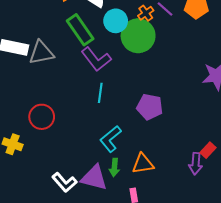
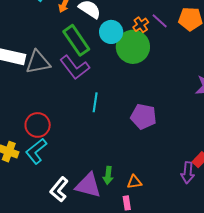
purple L-shape: (96, 59) -> (75, 67), moved
cyan L-shape: (111, 139) -> (36, 151), moved
orange triangle: (143, 164) -> (134, 182), moved, size x0.7
white L-shape: (64, 182) -> (59, 189), turned 80

